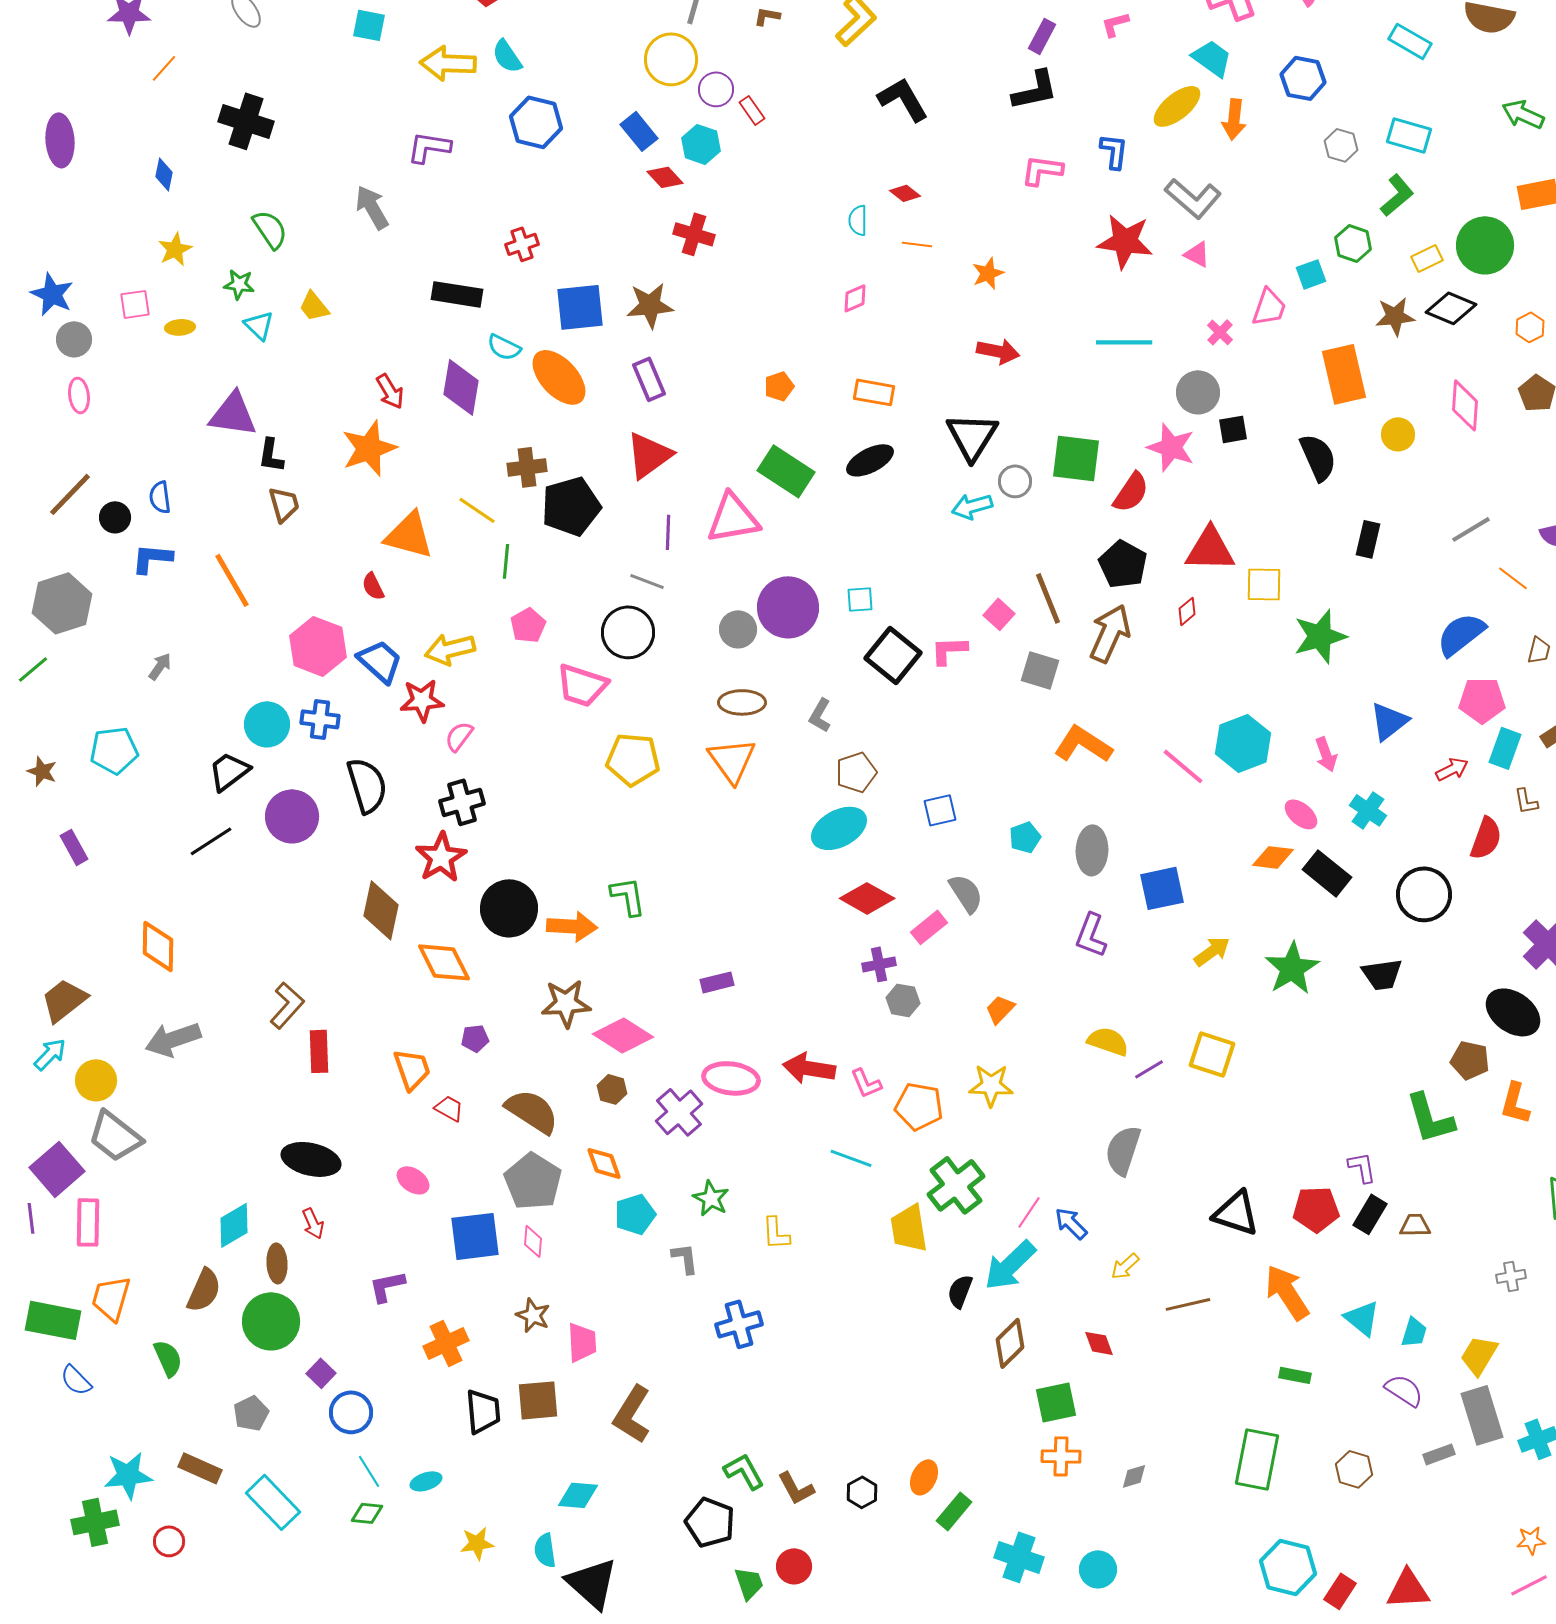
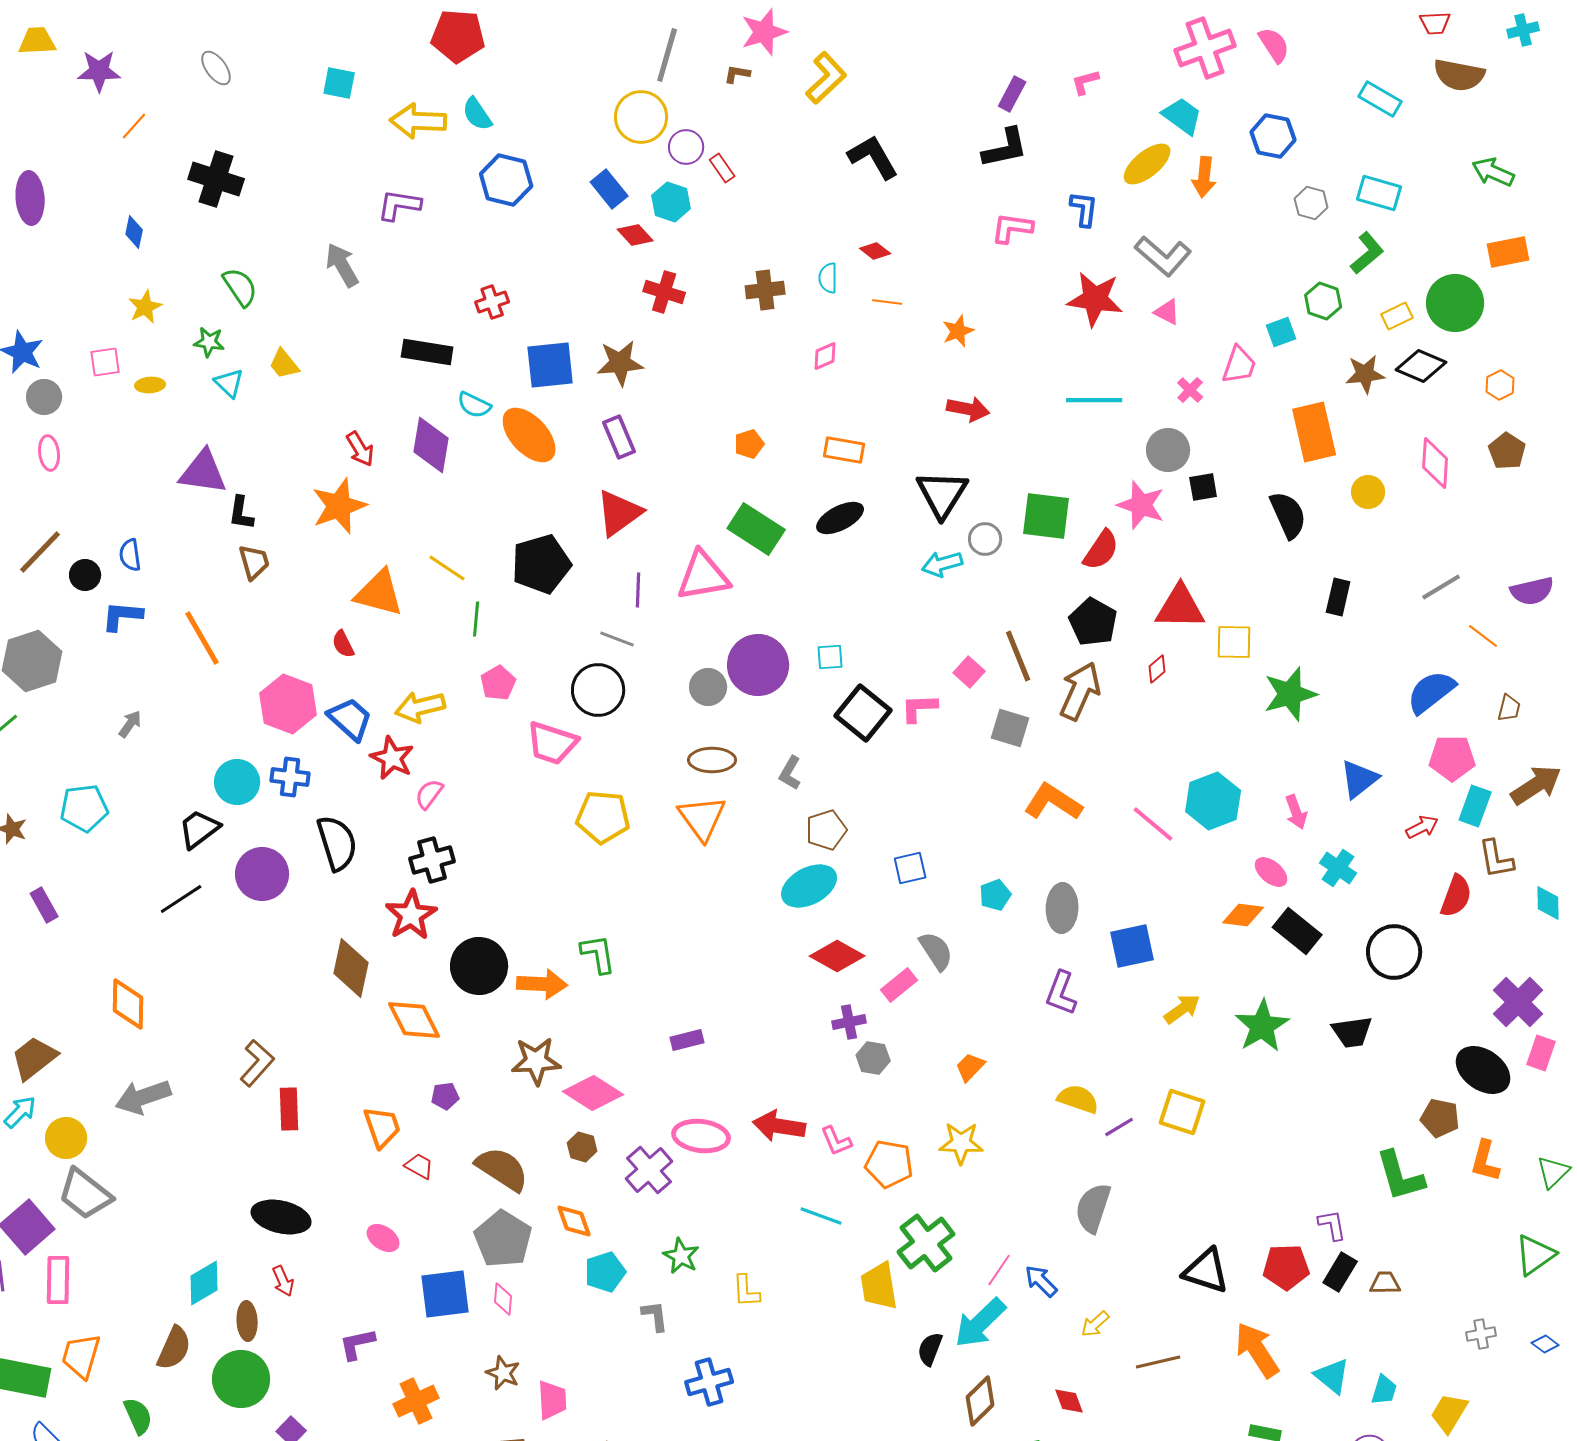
brown cross: (527, 467) -> (765, 290), moved
red star: (422, 700) -> (392, 758), turned 30
brown L-shape: (1526, 801) -> (1496, 859), size x1.5

